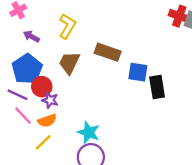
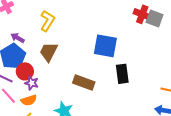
purple arrow: (31, 36) -> (18, 38), moved
brown rectangle: (108, 52) -> (84, 82), moved
blue square: (138, 72) -> (105, 46), moved, size x1.4

